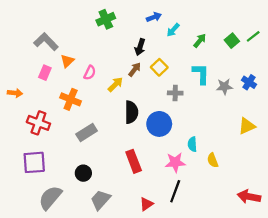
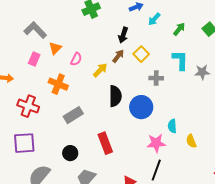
red rectangle: (134, 161) -> (105, 143), moved

